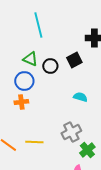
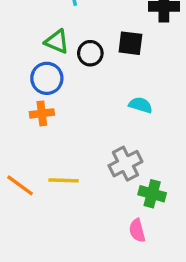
black square: (74, 60) -> (130, 43), turned 35
green cross: (87, 150) -> (152, 194), turned -35

